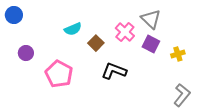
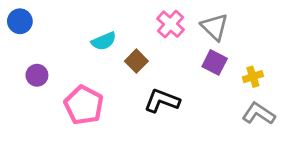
pink cross: (125, 32) -> (170, 24), moved
gray L-shape: (182, 95) -> (259, 114), moved, turned -95

